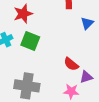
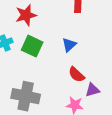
blue triangle: (87, 23) -> (69, 45), moved

